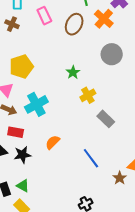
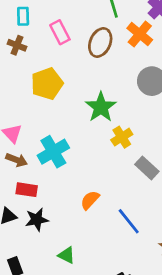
yellow pentagon: (21, 67) -> (47, 84), moved
green star: (73, 72) -> (101, 107), size x1.6
orange semicircle: (53, 142) -> (90, 200), moved
green triangle: (23, 186) -> (67, 255), moved

